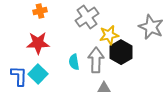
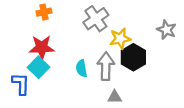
gray star: (151, 27) -> (167, 30), size x0.7
cyan square: (38, 74) -> (38, 67), moved

